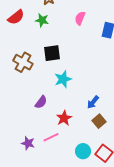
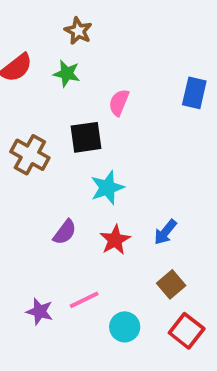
pink semicircle: (80, 18) -> (119, 103), moved
red star: (64, 118) -> (115, 240), moved
brown square: (99, 121) -> (171, 284), moved
cyan circle: (83, 151) -> (125, 327), moved

